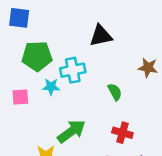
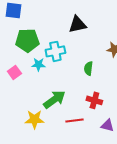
green semicircle: (115, 92) -> (88, 68), turned -144
pink square: (20, 97) -> (14, 72), turned -32

